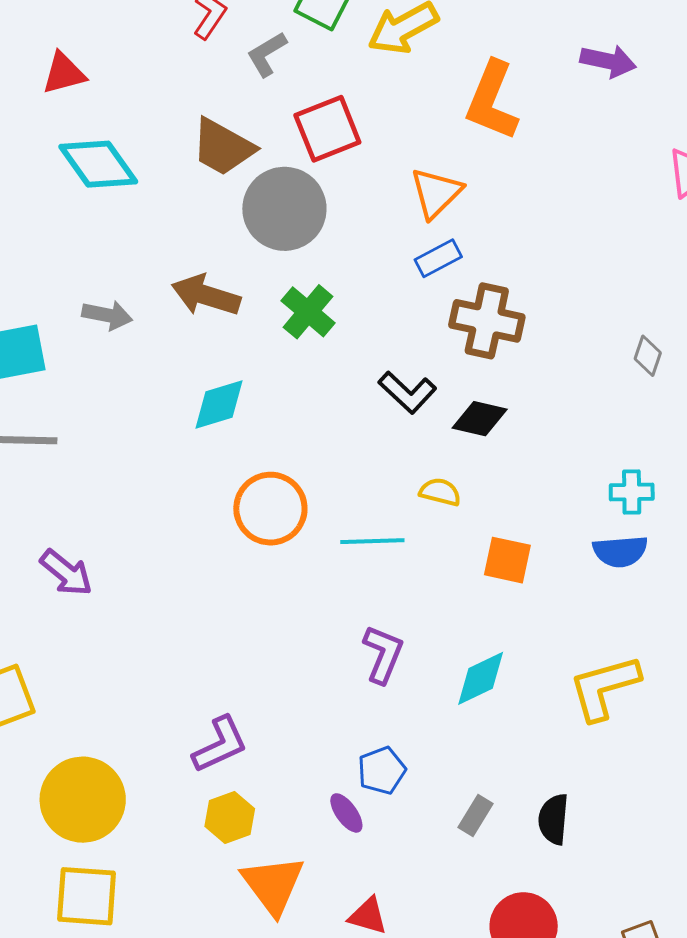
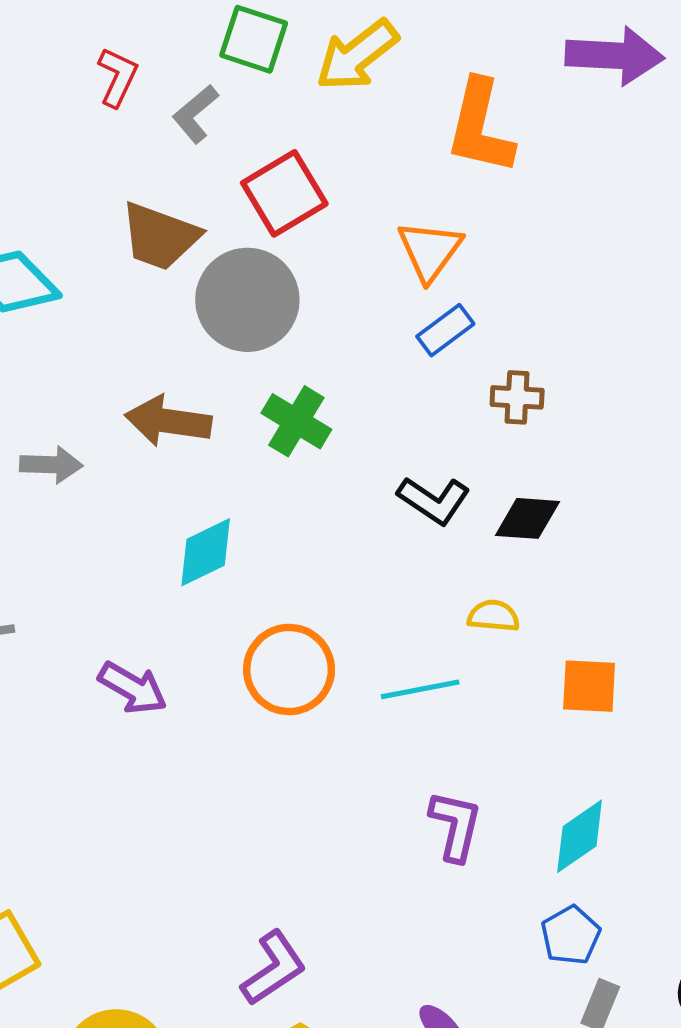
purple arrow: (608, 61) -> (615, 56), size x1.4
brown cross: (487, 321) -> (517, 397), size x0.6
purple arrow: (66, 573) -> (133, 688), moved
blue pentagon: (382, 770) -> (571, 935), moved

